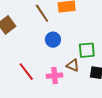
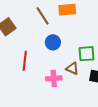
red line: (26, 72) -> (25, 61), moved, turned 42

